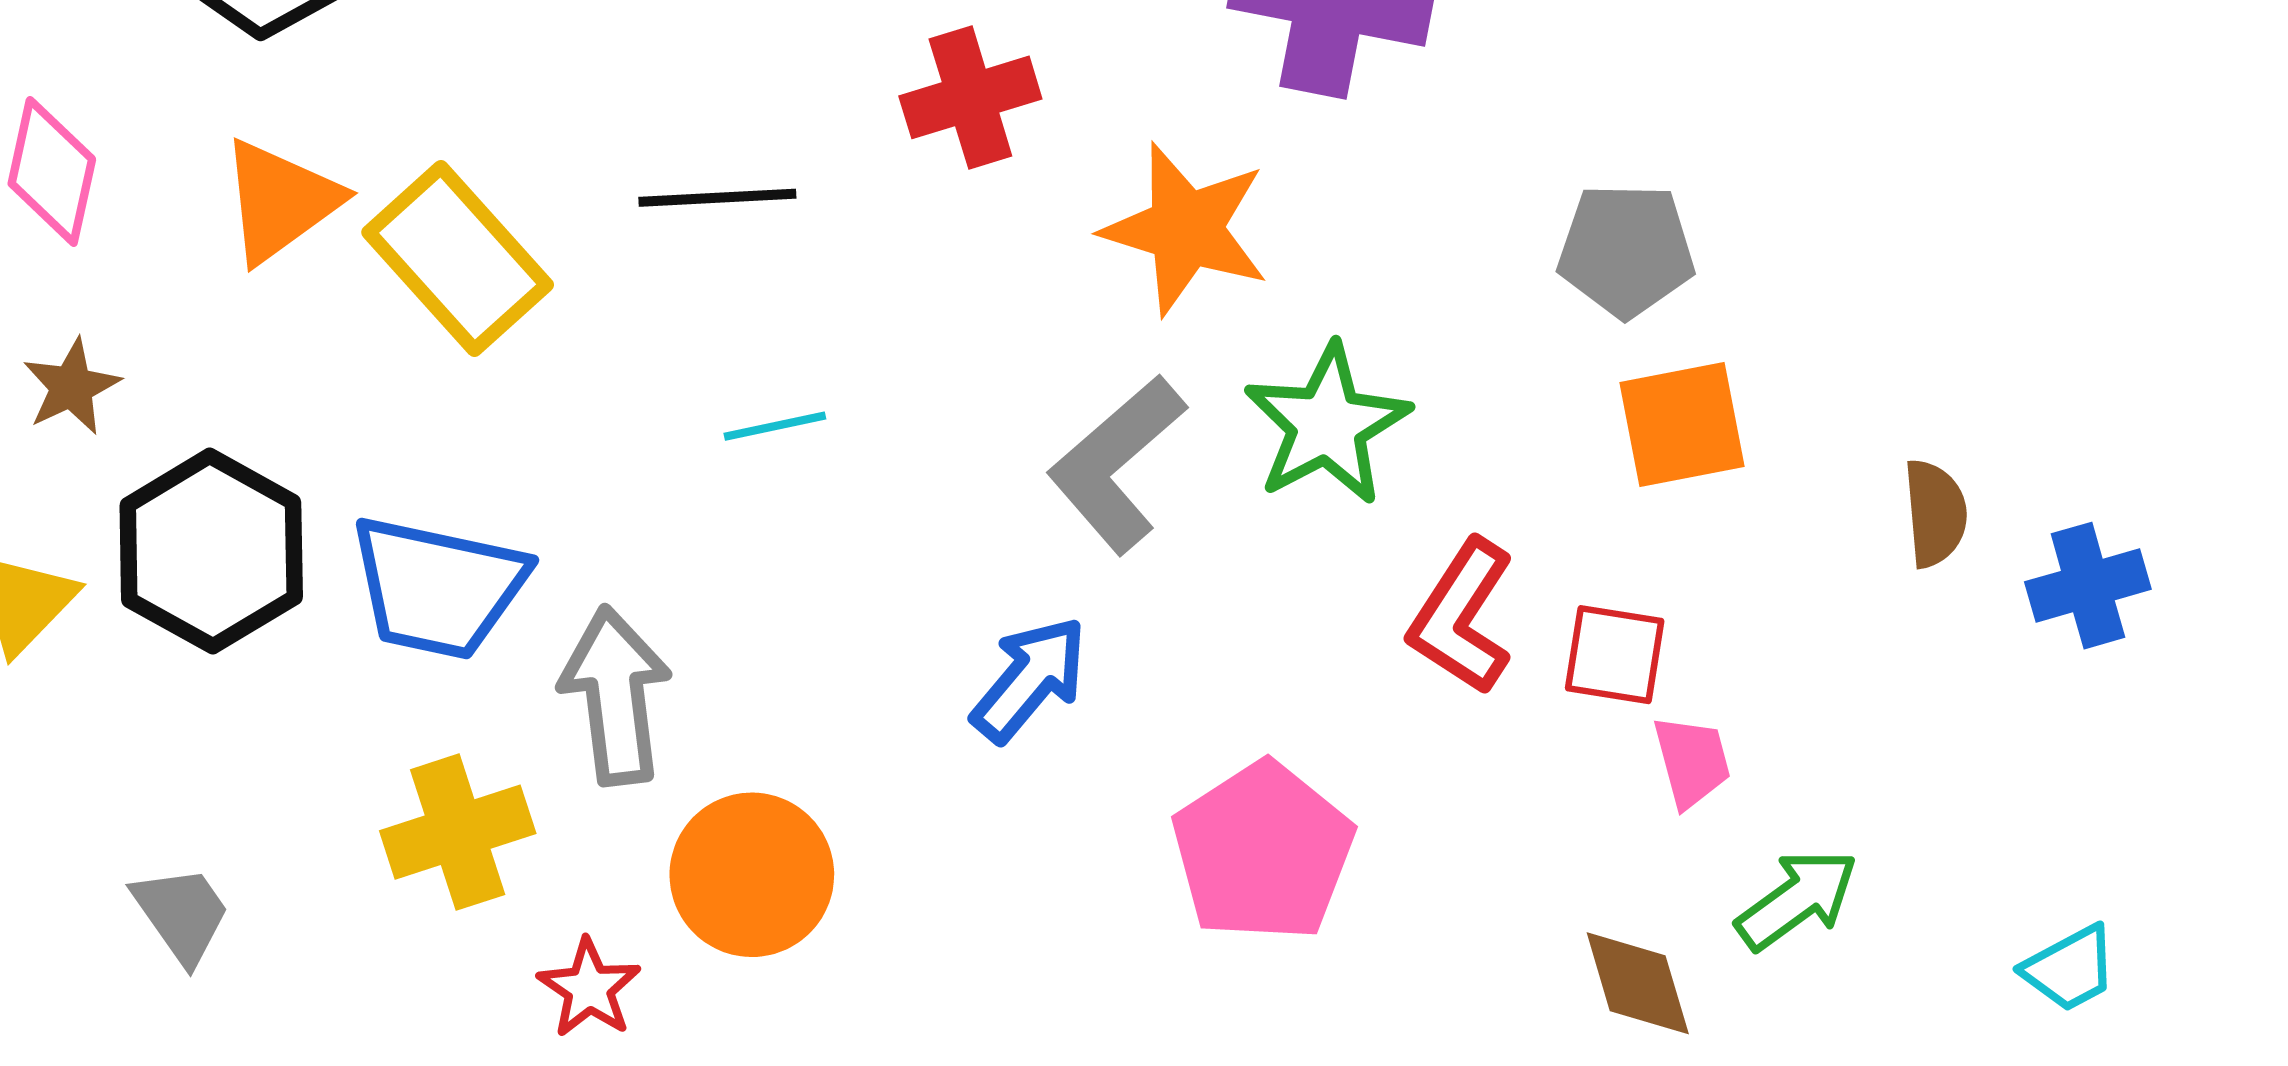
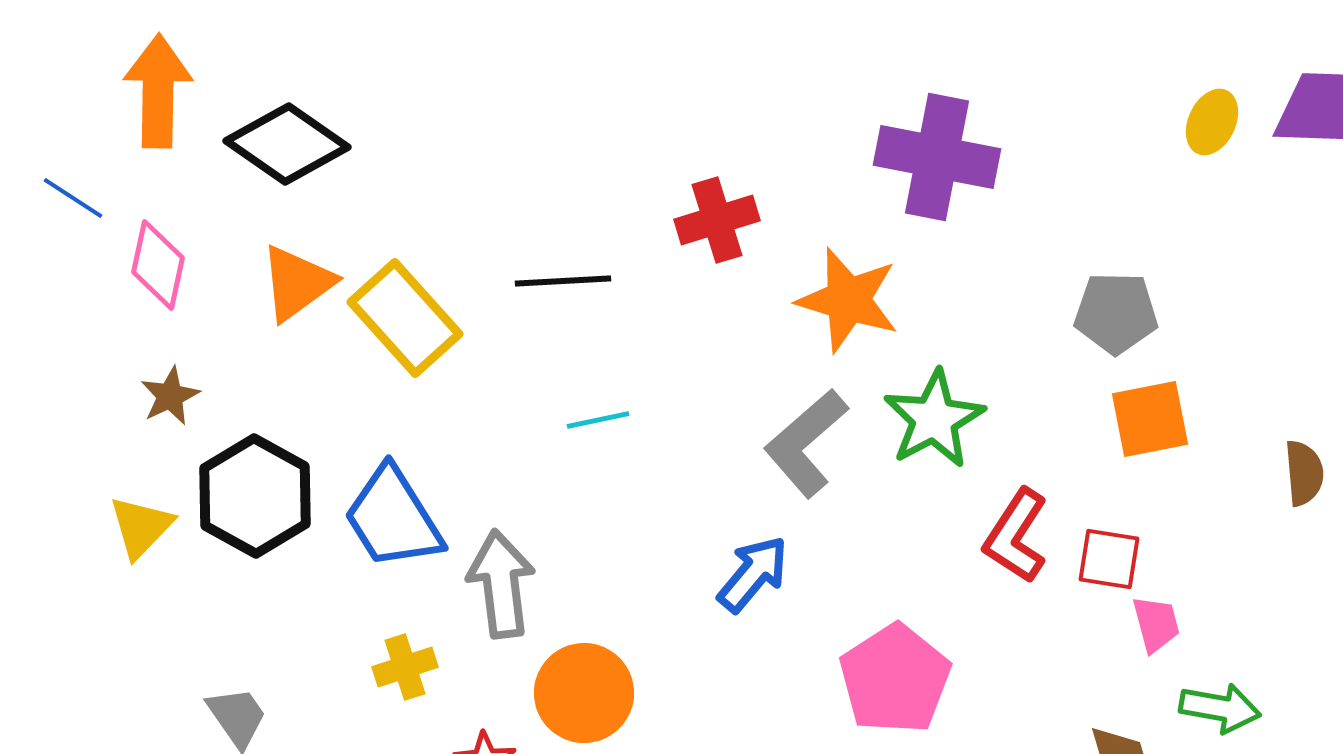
blue trapezoid: (438, 587) -> (393, 518), turned 46
yellow cross: (458, 832) -> (405, 667), size x0.7
green arrow: (1797, 899) -> (1220, 708), turned 46

